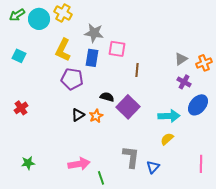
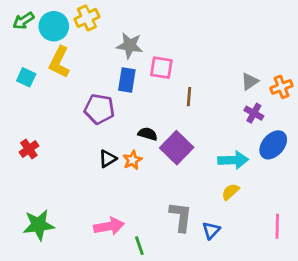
yellow cross: (63, 13) -> (87, 18), turned 36
yellow L-shape: (63, 50) -> (59, 62), moved
green star: (28, 163) -> (39, 225), size x1.6

